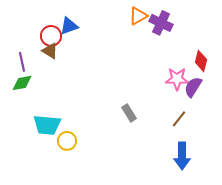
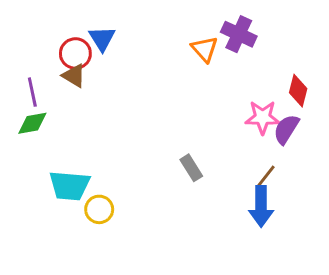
orange triangle: (138, 16) -> (205, 49), moved, turned -42
blue triangle: (69, 26) -> (102, 39), turned -42
blue arrow: (182, 156) -> (261, 206), moved

